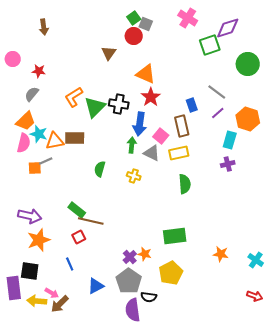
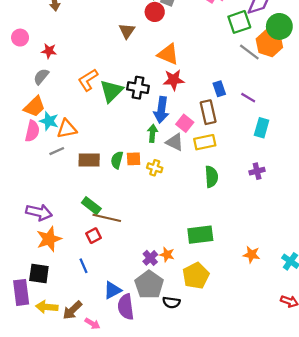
green circle: (248, 64) -> (279, 26), moved
gray line: (217, 92) -> (249, 52), moved
red star: (151, 97) -> (174, 80), turned 30
purple line: (218, 113) -> (248, 98), turned 72
orange hexagon: (248, 119) -> (269, 43), moved
brown rectangle: (75, 138) -> (89, 160), moved
purple cross: (228, 164) -> (257, 171), moved
orange square: (35, 168) -> (134, 159), moved
pink arrow: (52, 293) -> (92, 324), moved
purple semicircle: (133, 310) -> (126, 307), moved

